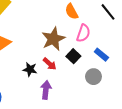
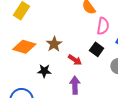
brown star: (53, 39) -> (54, 44), moved, size x0.7
black star: (30, 69) -> (44, 71), moved

